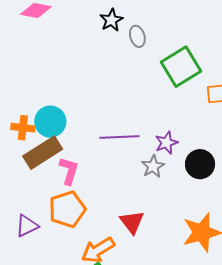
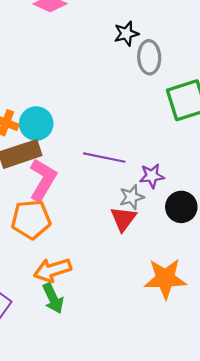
gray ellipse: (137, 36) -> (149, 57), size x1.4
pink L-shape: (69, 171) -> (43, 180), size x1.4
red triangle: (132, 222) -> (123, 219), moved

